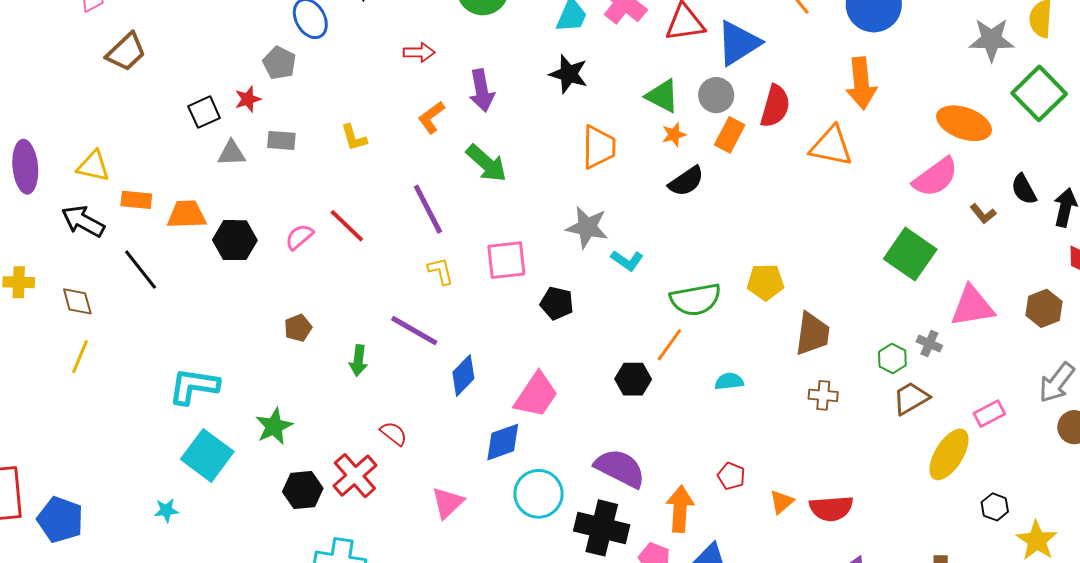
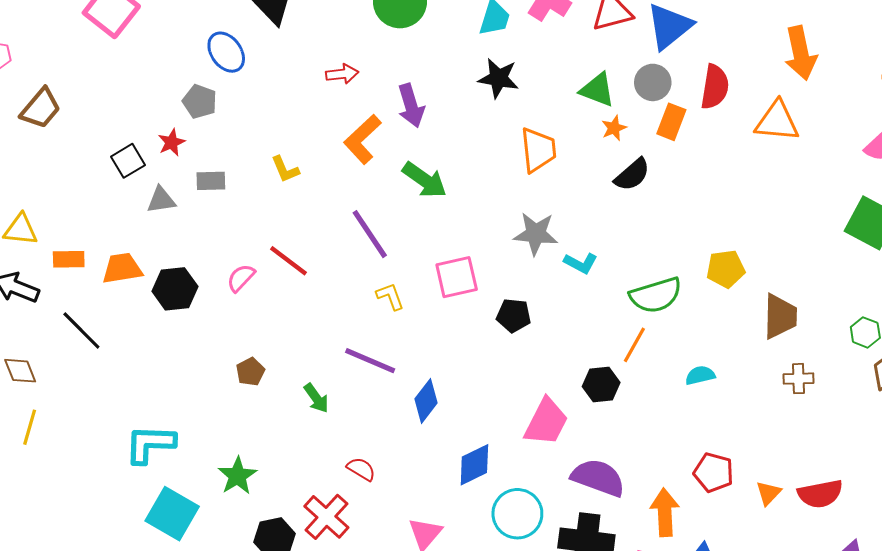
orange L-shape: (431, 117) -> (362, 139), size x1.4
green arrow: (358, 361) -> (316, 398), turned -36
pink trapezoid: (536, 395) -> (546, 422), moved
red pentagon: (731, 476) -> (714, 472), size x1.4

